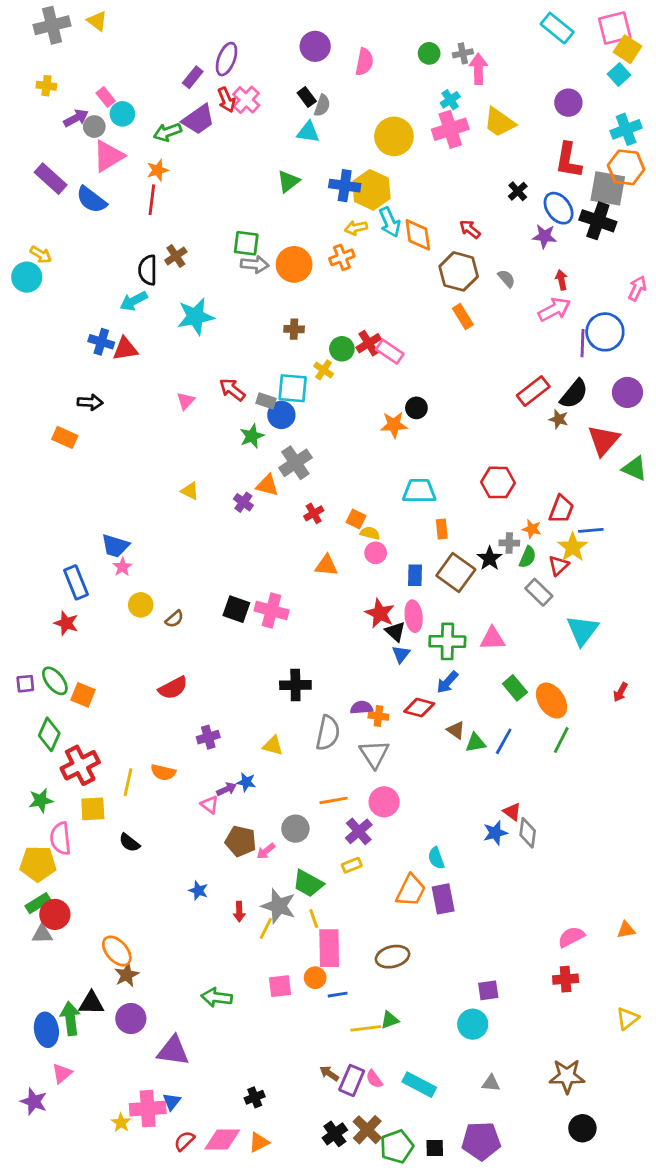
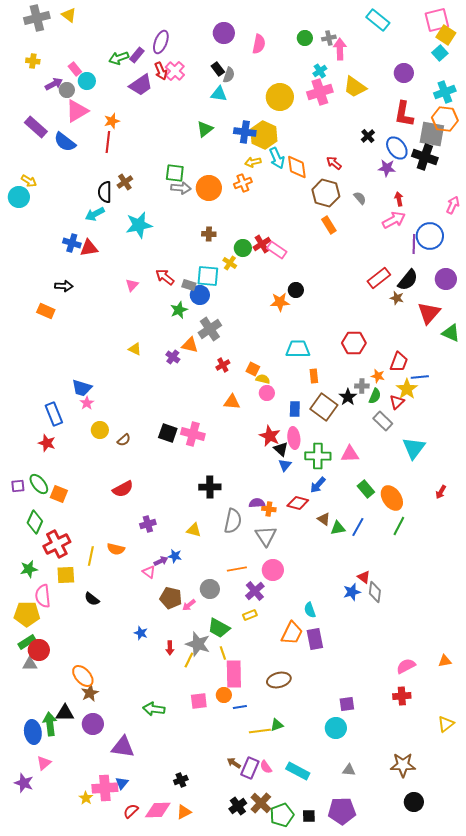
cyan rectangle: (557, 28) -> (378, 20), moved
green arrow: (167, 132) -> (119, 58), moved

